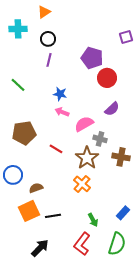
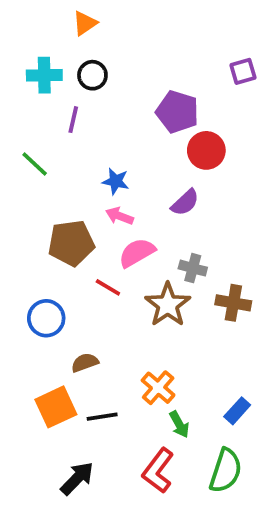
cyan cross: (18, 29) -> (44, 75), moved
purple line: (49, 60) -> (73, 120), moved
purple semicircle: (112, 109) -> (185, 203), moved
pink semicircle: (84, 124) -> (137, 253), moved
brown pentagon: (24, 133) -> (71, 243), moved
blue circle: (13, 175) -> (46, 318), moved
orange cross: (82, 184) -> (158, 388), moved
brown semicircle: (36, 188) -> (85, 363), moved

